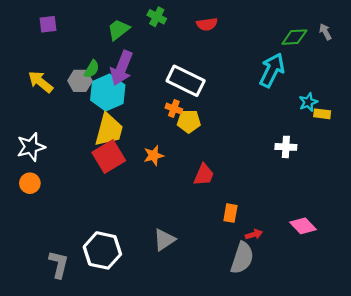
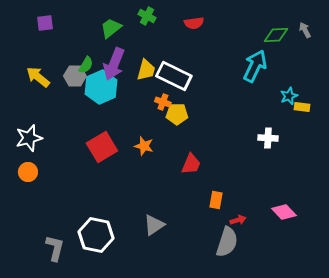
yellow trapezoid: (109, 130) -> (146, 70), moved, size x0.7
orange star: (154, 155) -> (144, 146), turned 30

